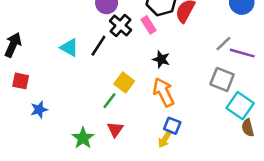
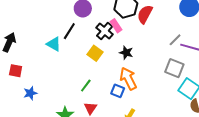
black cross: (121, 25) -> (105, 31), moved
black line: (98, 46) -> (69, 31), moved
yellow square: (124, 82) -> (95, 53), moved
blue square: (172, 126) -> (118, 91), moved

